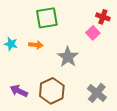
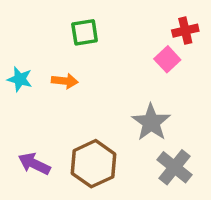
red cross: (103, 17) -> (185, 31), turned -32
green square: (47, 18) -> (85, 32), size x0.7
gray star: (68, 57) -> (151, 122), moved

